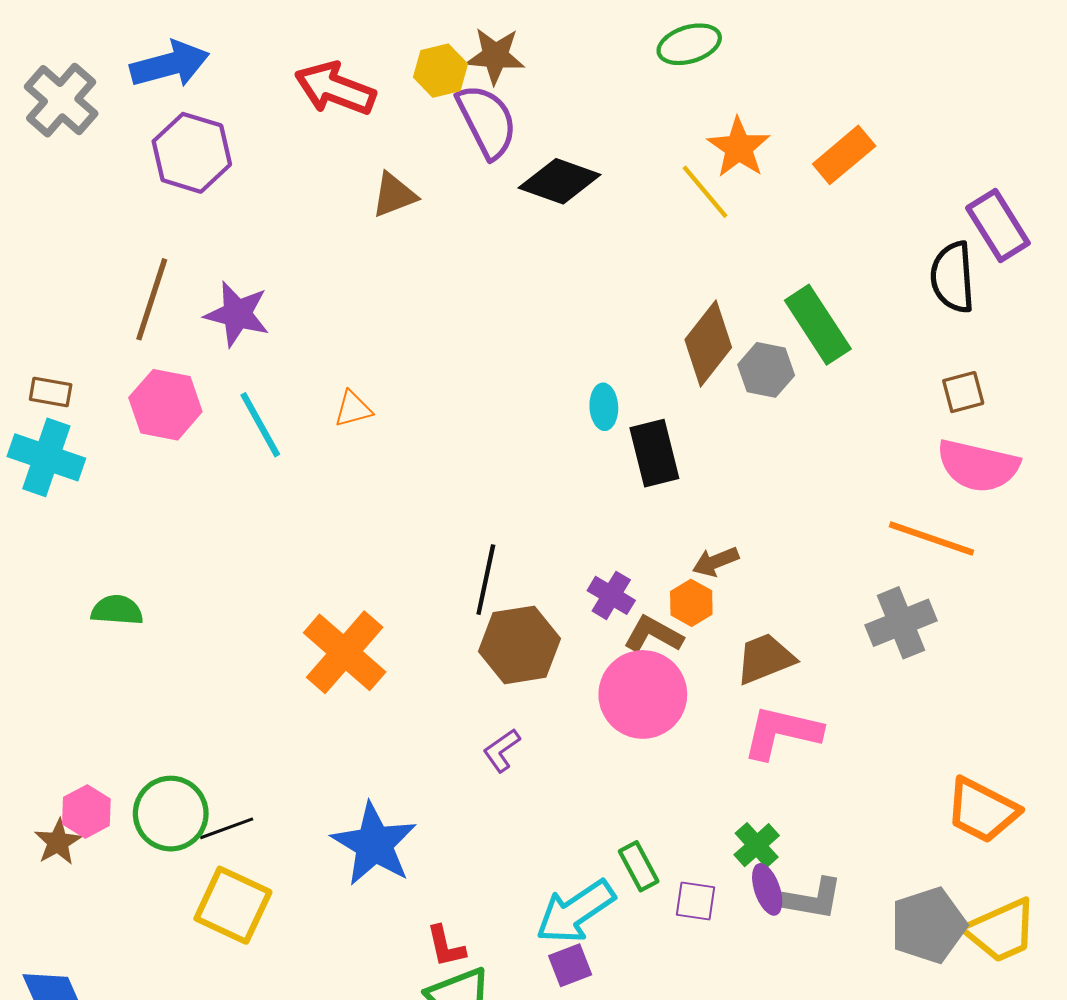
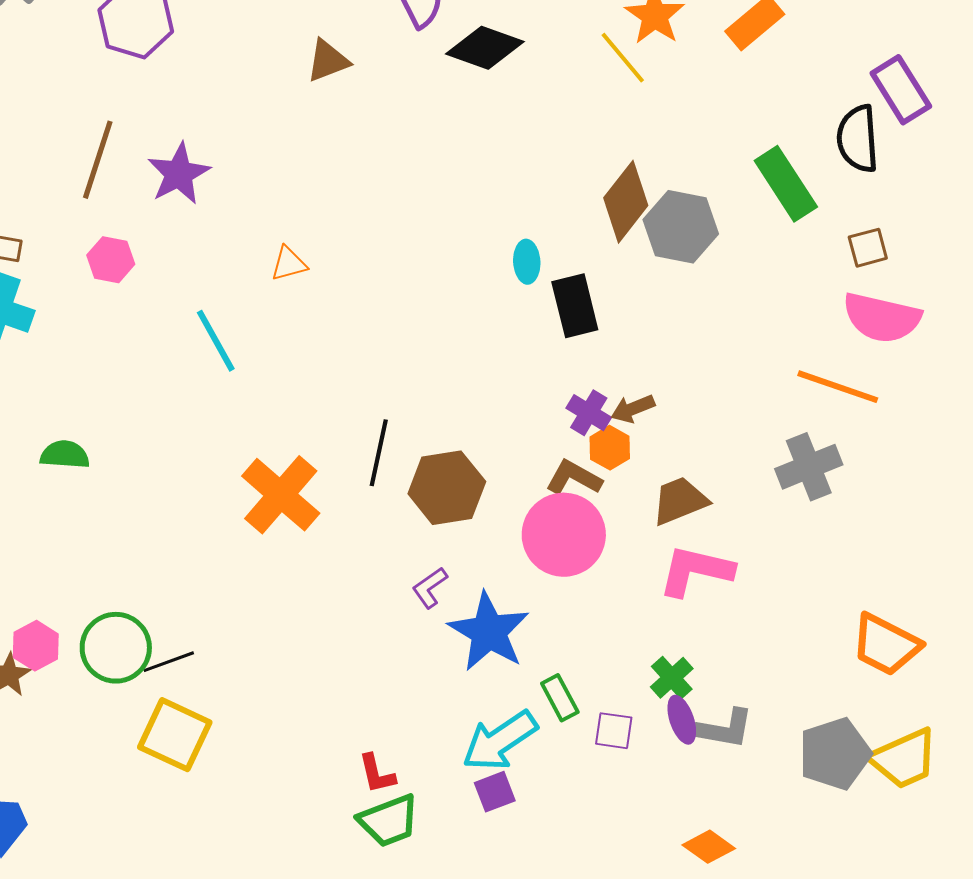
purple star: (237, 314) -> (179, 174), turned 30
green rectangle: (818, 325) -> (786, 184), moved
gray hexagon: (766, 370) -> (681, 227), size x1.4
pink hexagon: (165, 405) -> (111, 260), size x0.7
cyan line: (260, 425) -> (216, 341), moved
black line: (486, 580) -> (379, 453), moved
purple cross: (611, 595) -> (589, 413), moved
blue star: (374, 844) -> (489, 632), moved

